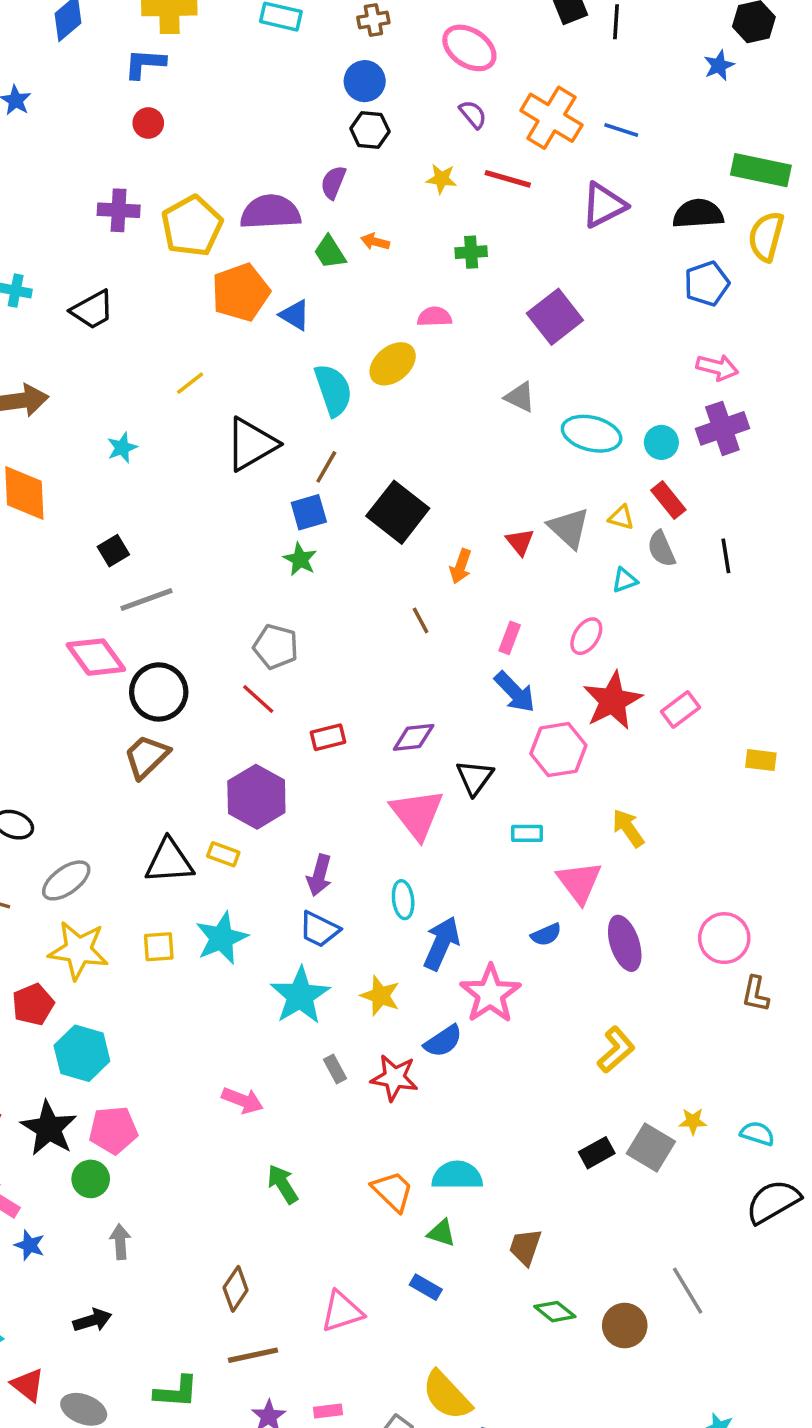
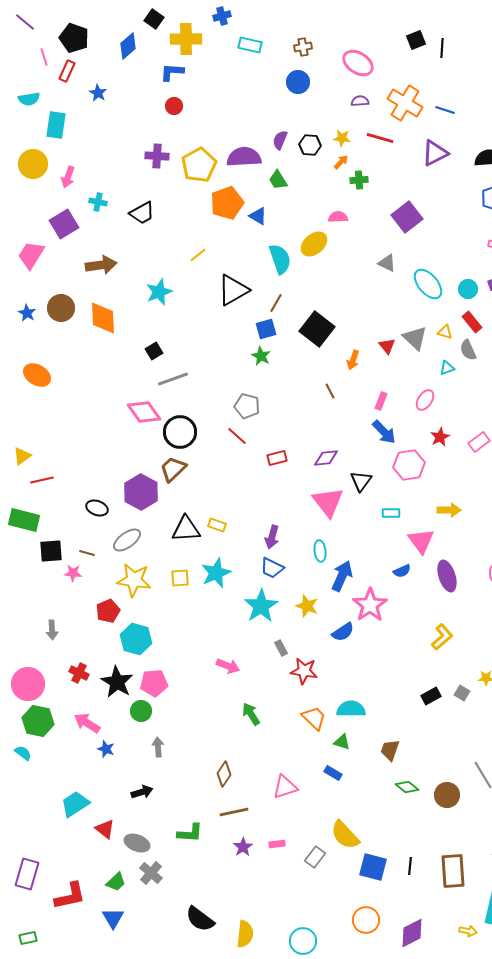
purple semicircle: (473, 114) -> (360, 101), turned -54
black hexagon: (370, 130) -> (310, 145), moved
orange arrow: (375, 242) -> (341, 162), moved, turned 119
cyan ellipse: (592, 434) -> (428, 284), turned 36
cyan star: (122, 448) -> (159, 292), size x1.5
red star: (613, 701) -> (440, 437), size x0.6
purple hexagon: (256, 797) -> (141, 492), moved
yellow arrow: (628, 828) -> (449, 510), turned 125
red star: (394, 1078) -> (304, 671), moved
gray square: (651, 1147) -> (462, 693), size x0.6

